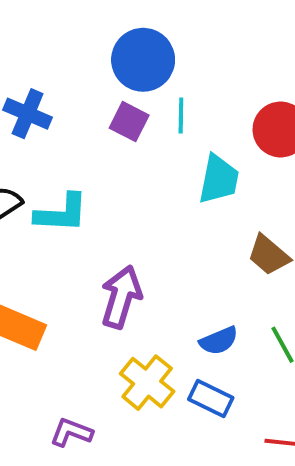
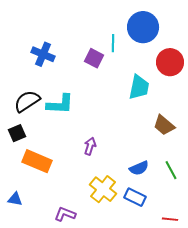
blue circle: (143, 60) -> (143, 27), moved
cyan line: (181, 116) -> (113, 43), moved
purple arrow: (121, 297) -> (90, 146), size x0.6

